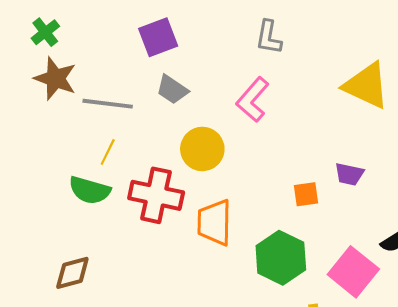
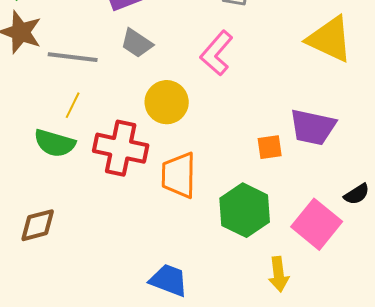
purple trapezoid: (349, 174) -> (313, 127), size x1.6

